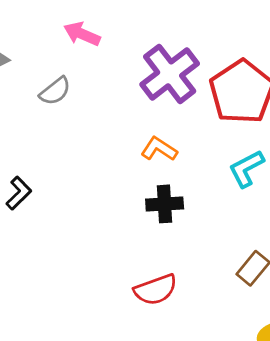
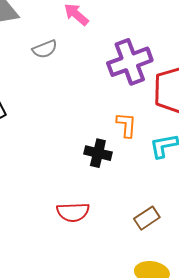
orange L-shape: (159, 149) -> (126, 125), moved, turned 44

